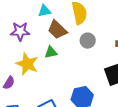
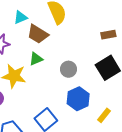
gray circle: (88, 41) -> (69, 69), moved

